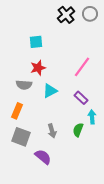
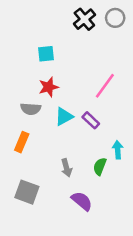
purple rectangle: (81, 98) -> (91, 120), moved
gray square: (21, 137) -> (27, 192), moved
purple semicircle: (43, 157) -> (82, 201), moved

